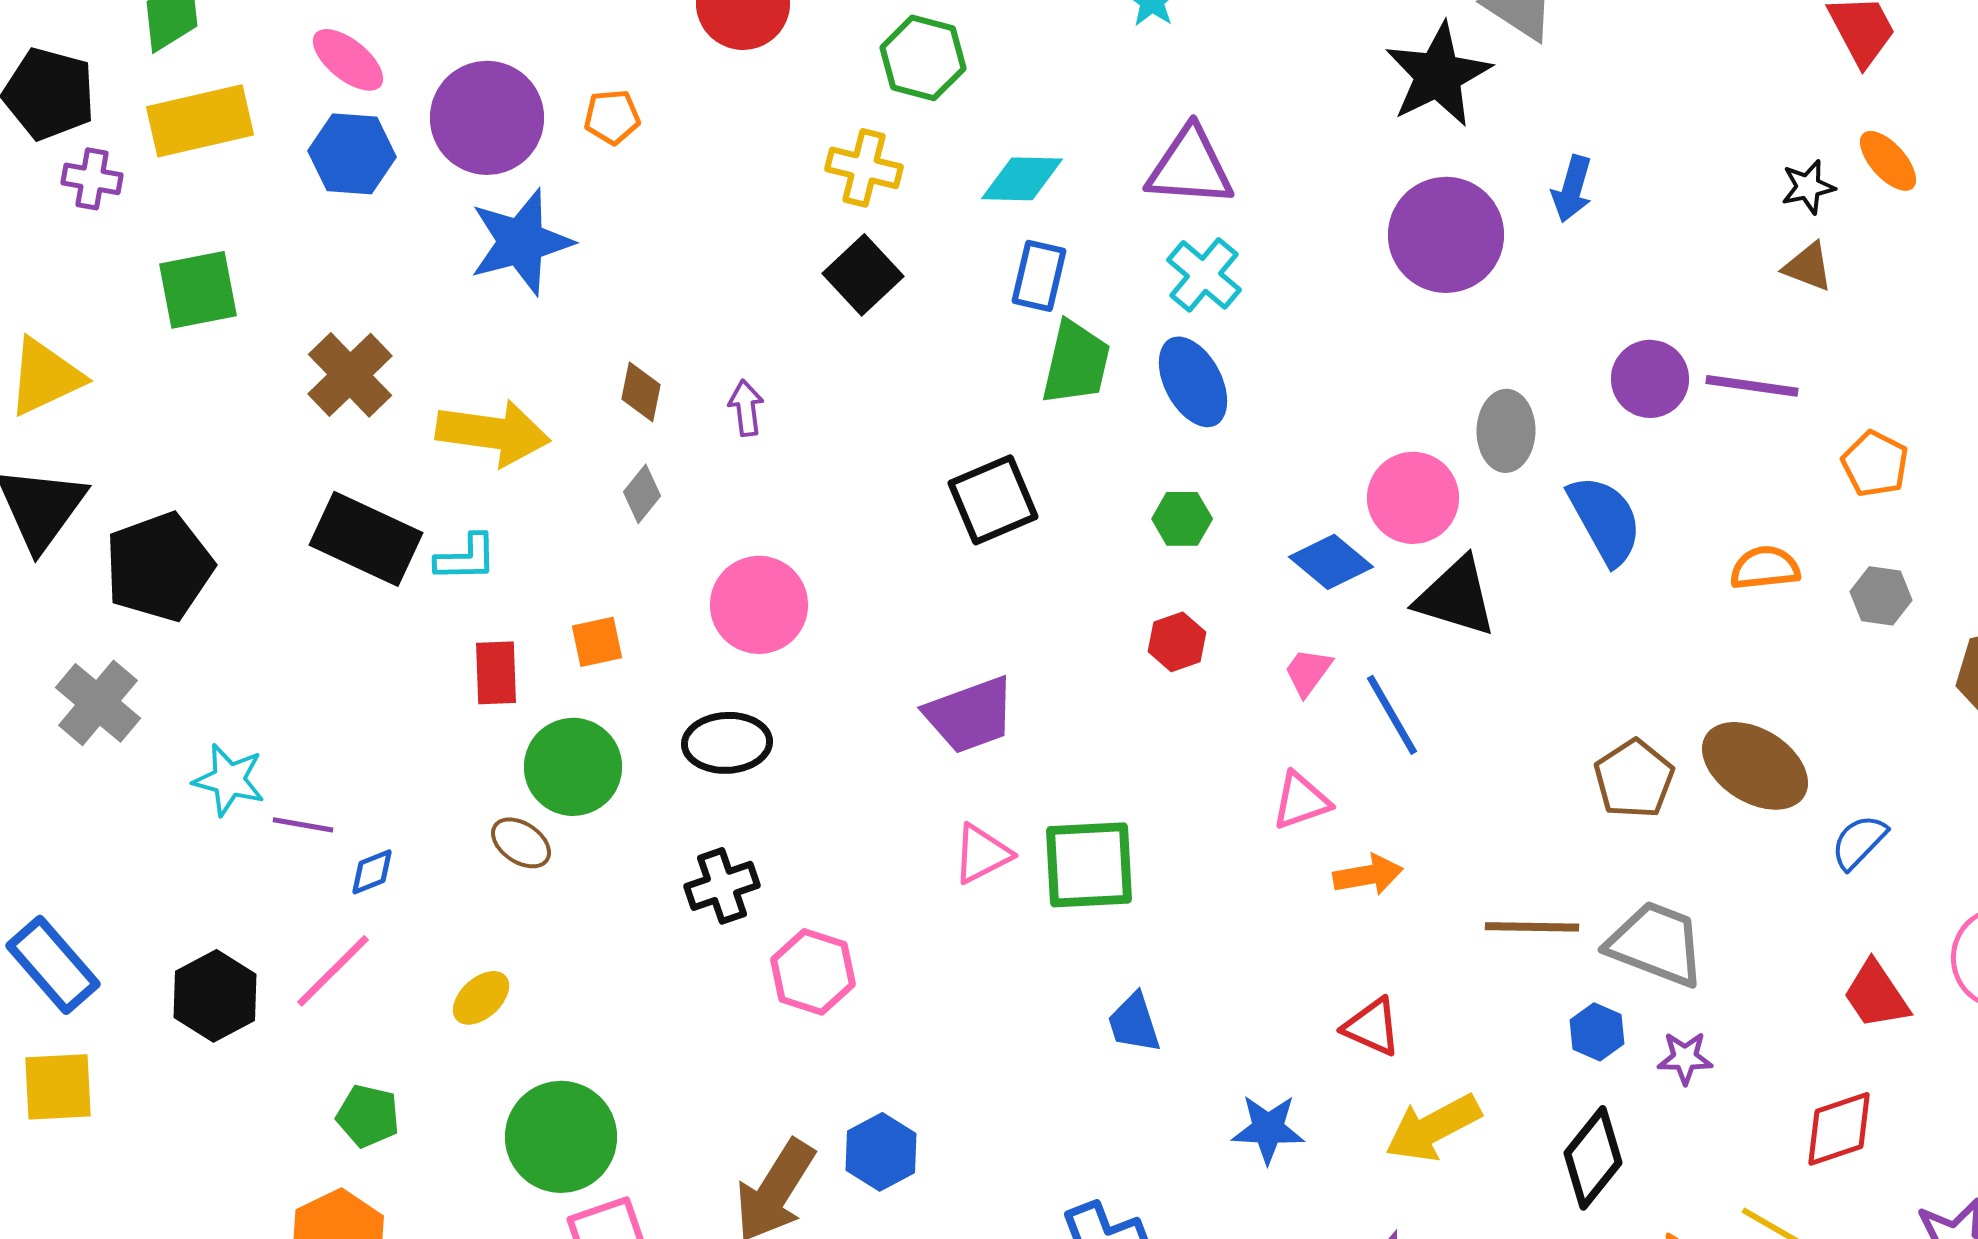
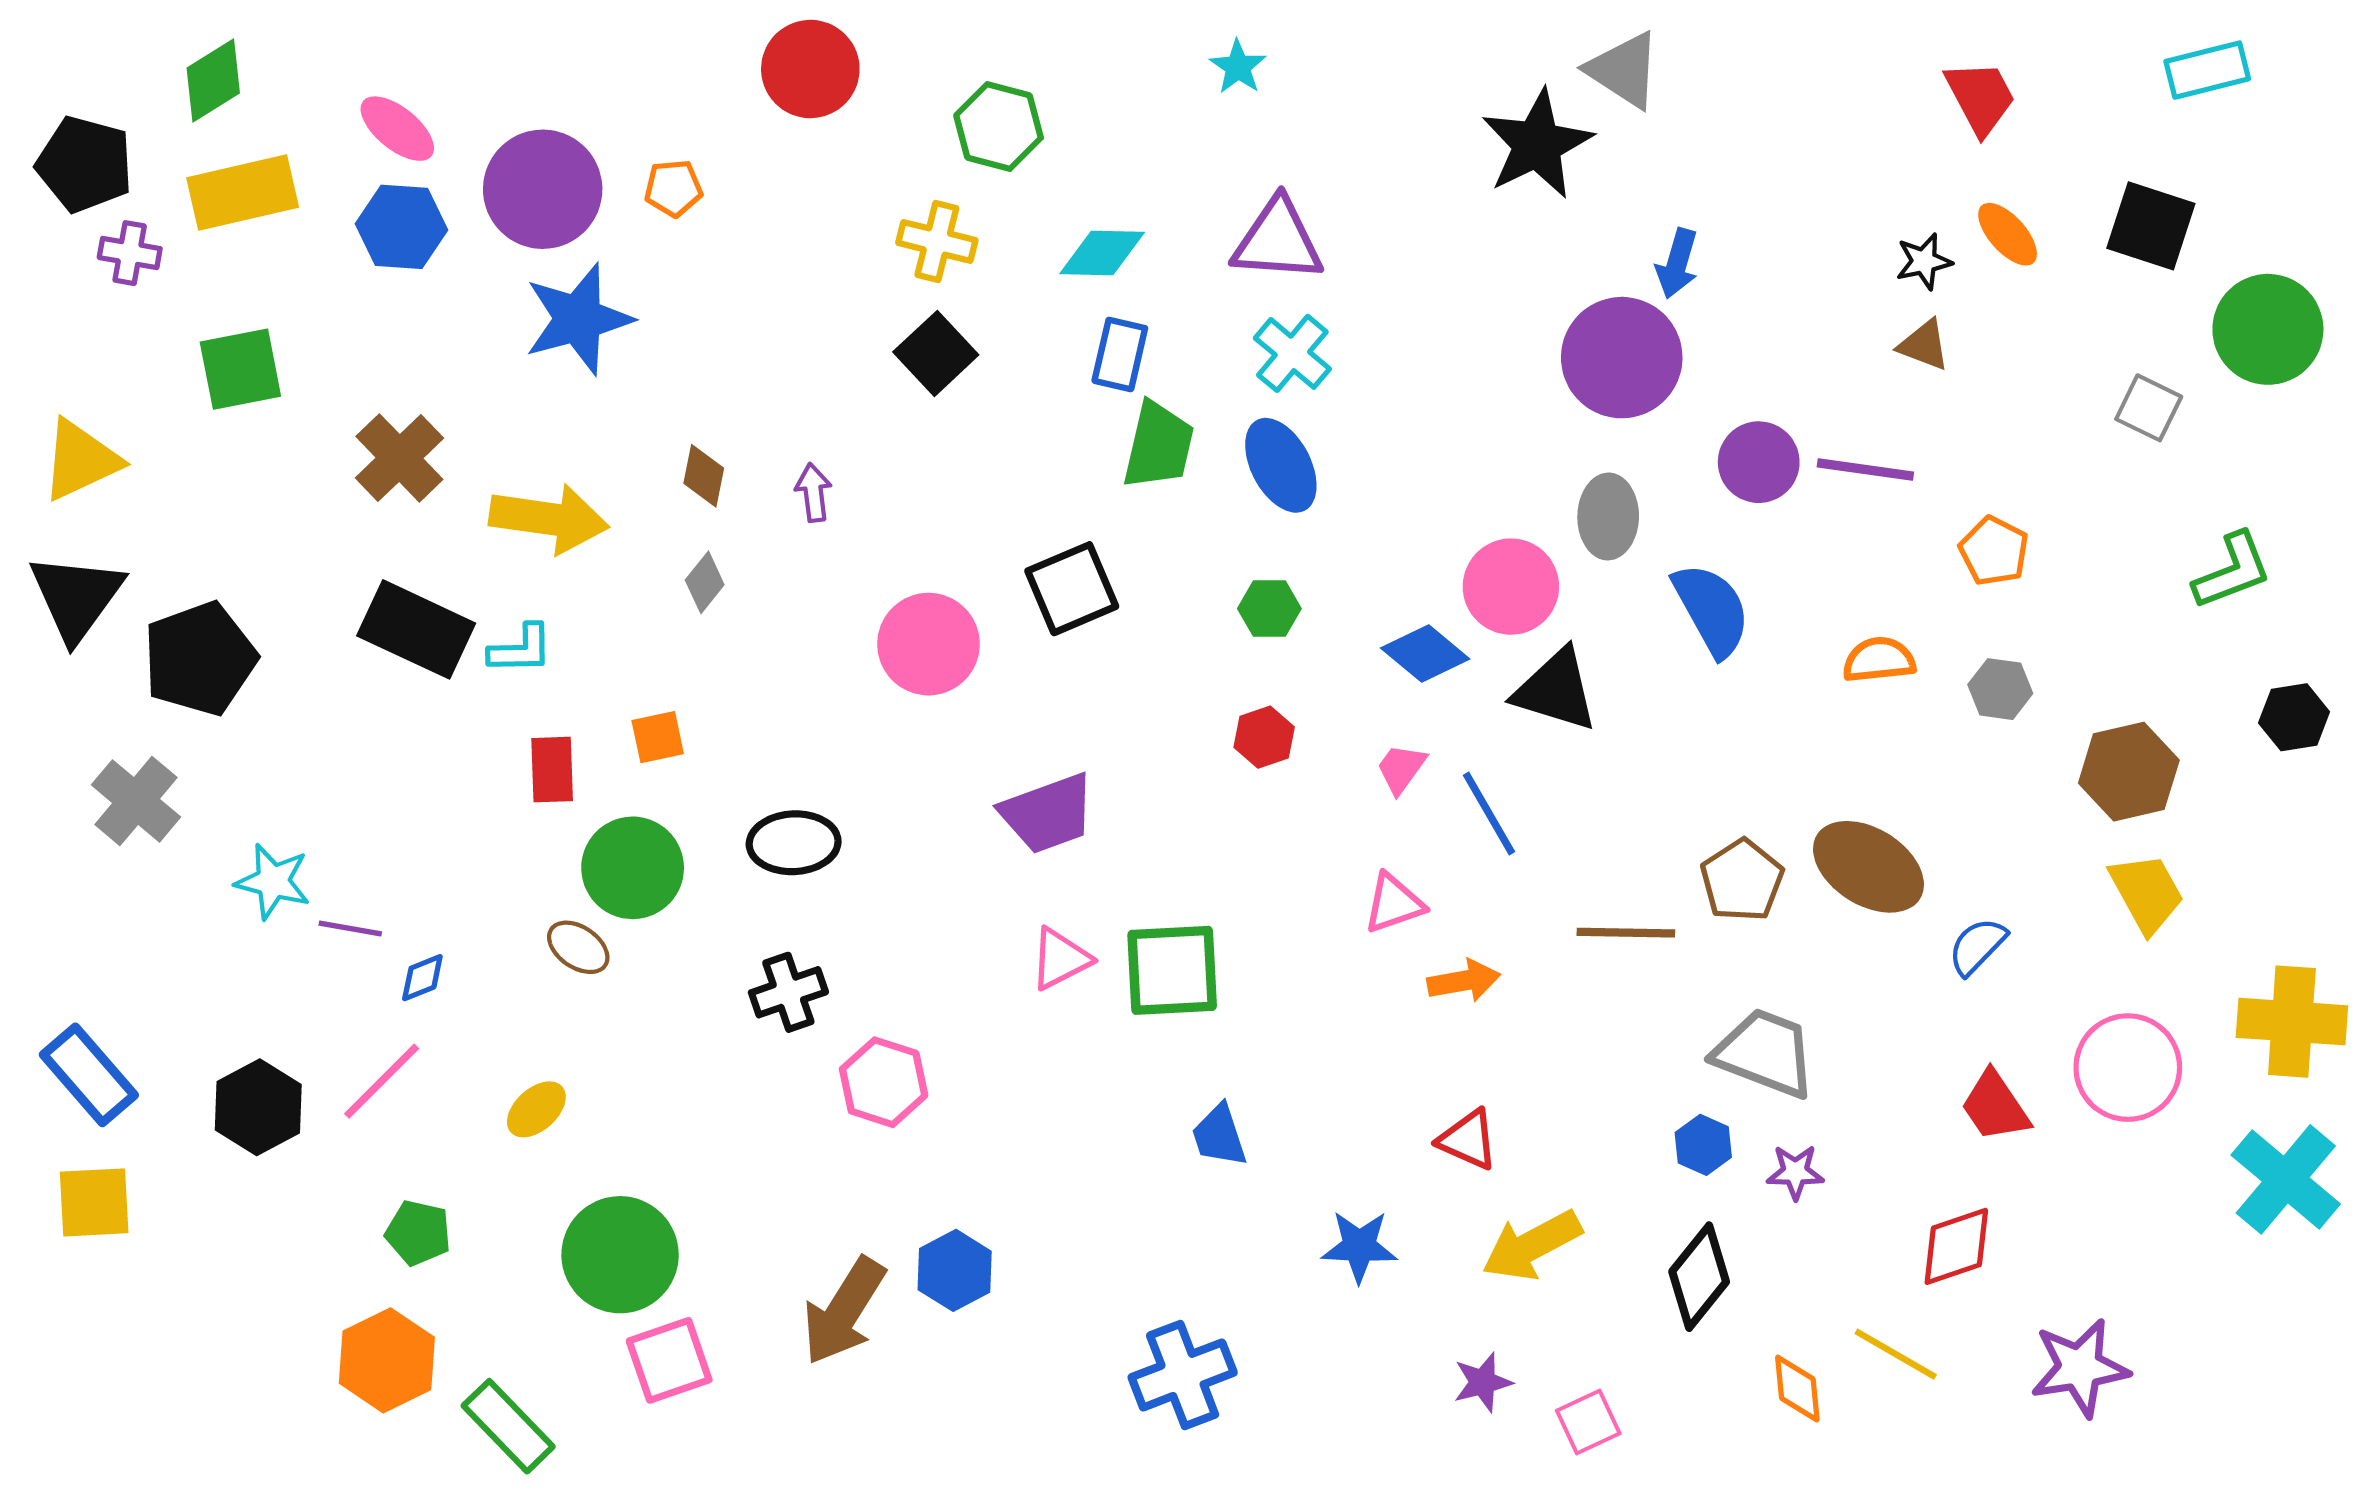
purple circle: (1446, 235) -> (1622, 358), moved
pink circle: (759, 605) -> (928, 644), moved
brown line: (1532, 927) -> (1626, 933), moved

